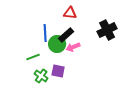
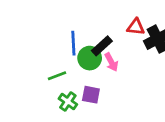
red triangle: (70, 13) -> (136, 27), moved
pink arrow: (73, 47) -> (111, 62), turned -96

